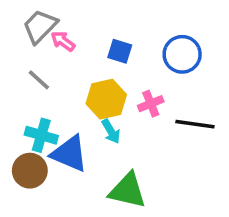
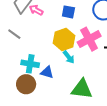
gray line: (39, 80) -> (14, 34), moved
pink cross: (151, 104) -> (89, 39), size x1.6
blue triangle: (69, 154) -> (47, 72), size x0.6

